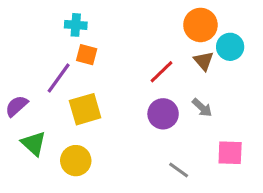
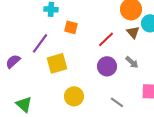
orange square: (87, 55) -> (71, 27), moved
green triangle: (34, 143) -> (24, 104), moved
yellow circle: (76, 161) -> (74, 96), moved

